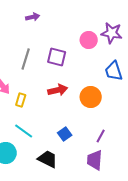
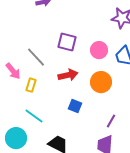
pink circle: (89, 40) -> (99, 50), moved
gray line: (26, 59) -> (36, 57), moved, turned -60
blue square: (65, 134) -> (75, 106), moved, turned -32

